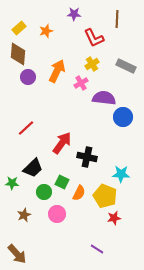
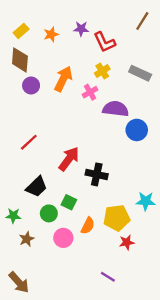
purple star: (74, 14) -> (81, 29), moved
brown line: (117, 19) -> (142, 21), moved, turned 30
cyan star: (121, 174) -> (146, 201), moved
green star: (12, 183) -> (13, 216), moved
orange semicircle: (79, 193) -> (88, 226), moved
yellow pentagon: (105, 196) -> (117, 218), turned -30

